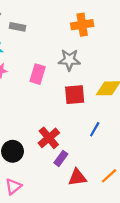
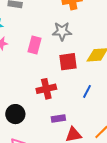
red cross: (49, 138) -> (46, 89), moved, turned 30
purple rectangle: (61, 158) -> (58, 118), turned 48

